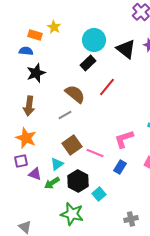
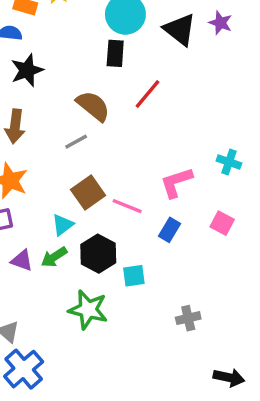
black rectangle: (88, 63) -> (115, 53), turned -42
purple triangle: (35, 174) -> (22, 260), moved
cyan square: (99, 194) -> (134, 276), turned 32

